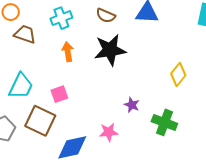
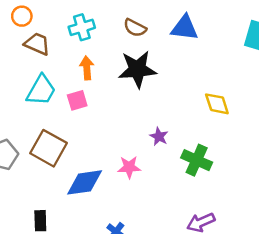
yellow diamond: (178, 74) -> (217, 104), turned -60
cyan trapezoid: (21, 86) -> (41, 90), moved
pink square: (59, 94) -> (77, 100), moved

